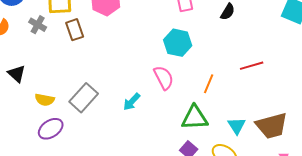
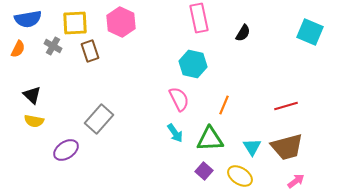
red line: (252, 66) -> (286, 106), moved
yellow semicircle: (45, 100) -> (34, 121), moved
cyan arrow: (132, 102) -> (175, 133), moved, turned -78

